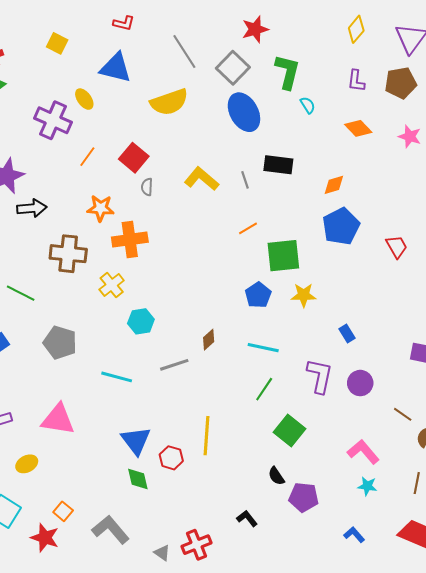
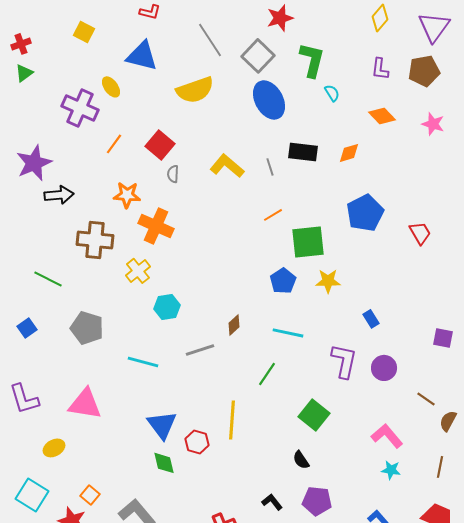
orange diamond: (334, 185) -> (349, 153), moved
orange cross: (130, 240) -> (156, 226), turned 32
green line: (264, 389) -> (267, 374), moved
purple pentagon: (304, 497) -> (317, 501), moved

